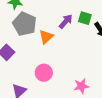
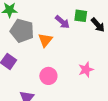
purple arrow: (66, 21) -> (62, 22), turned 98
pink star: (81, 86) -> (86, 70), moved

